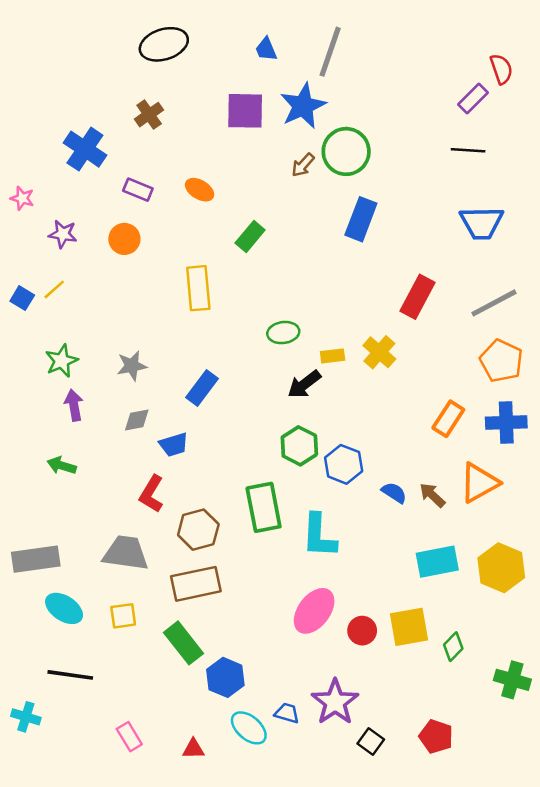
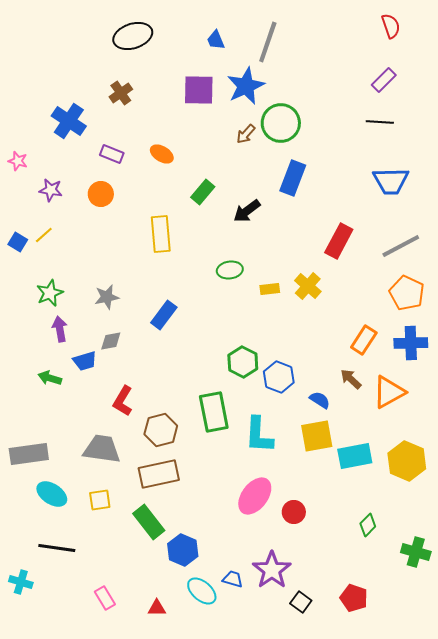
red semicircle: (501, 69) -> (391, 26), moved
black arrow: (304, 384) -> (247, 211), moved
blue trapezoid: (174, 445) -> (85, 361), moved
brown arrow: (432, 495) -> (351, 379), moved
yellow square: (409, 627) -> (317, 436), moved

